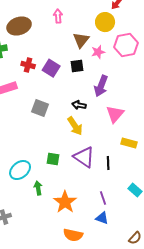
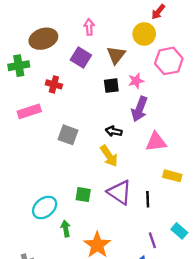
pink star: (98, 52) -> (136, 81), moved
purple square: (51, 68) -> (81, 57), moved
pink triangle: (115, 114) -> (156, 142), turned 42
purple line: (103, 198) -> (152, 240), moved

